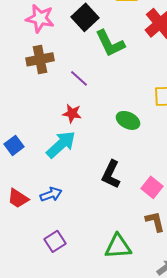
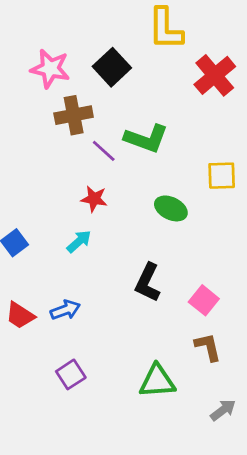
green L-shape: (110, 43) -> (146, 139), moved, turned -44
brown cross: (40, 59) -> (74, 115), moved
cyan arrow: (61, 144) -> (79, 241), size x0.6

